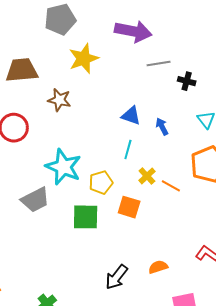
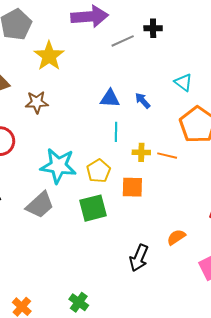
black cross: (187, 81) -> (153, 28), moved
yellow cross: (147, 176) -> (141, 152), turned -30

